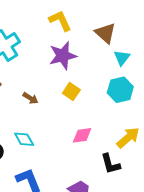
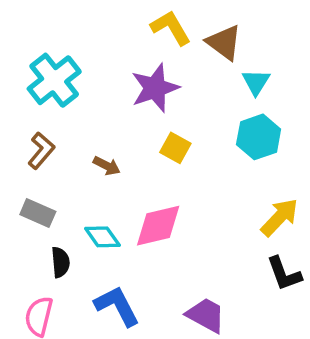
yellow L-shape: (60, 21) -> (171, 28), moved
pink diamond: (82, 135) -> (158, 226), moved, size x1.4
black L-shape: (110, 164) -> (284, 274), moved

